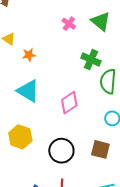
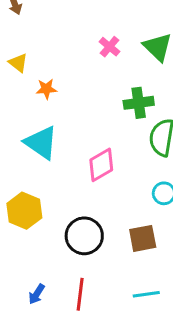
green cross: (91, 60) -> (139, 103), turned -36
brown square: (100, 149) -> (143, 238), turned -30

